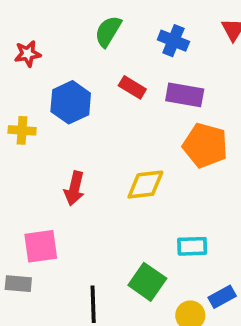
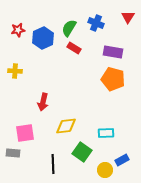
green semicircle: (108, 31) -> (69, 28), moved
purple rectangle: (185, 95) -> (113, 52), moved
blue hexagon: (71, 102) -> (43, 38), moved
yellow diamond: (145, 185) -> (66, 126), moved

